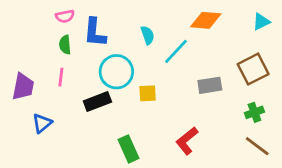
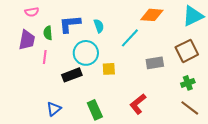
pink semicircle: (65, 16) -> (32, 12), moved
cyan triangle: (261, 22) -> (193, 16), size x1.6
blue L-shape: (95, 32) -> (70, 24), turned 80
cyan semicircle: (148, 35) -> (99, 26), moved
purple trapezoid: (23, 87) -> (27, 40), moved
blue triangle: (42, 123) -> (54, 109), moved

